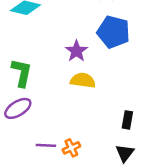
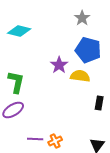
yellow semicircle: (83, 80) -> (80, 76), moved
black rectangle: (127, 120) -> (99, 103), moved

